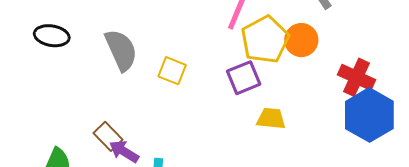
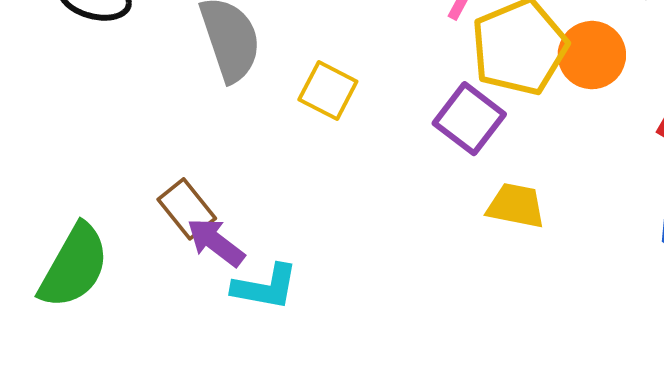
purple square: (244, 78) -> (469, 119), turned -36

